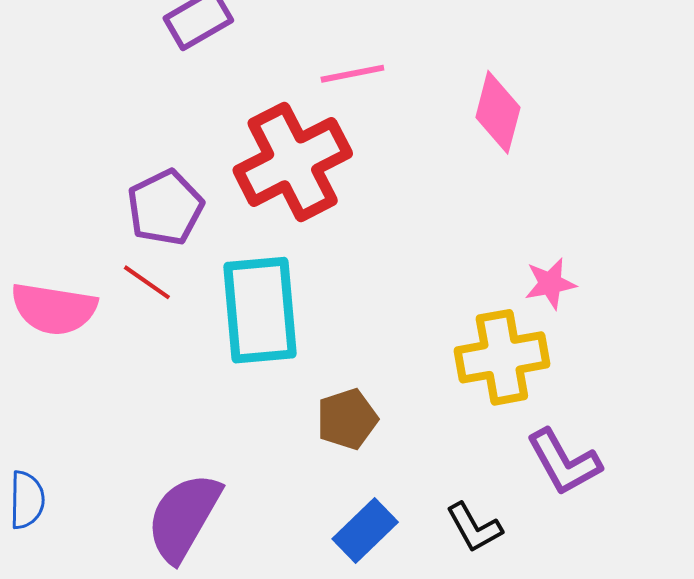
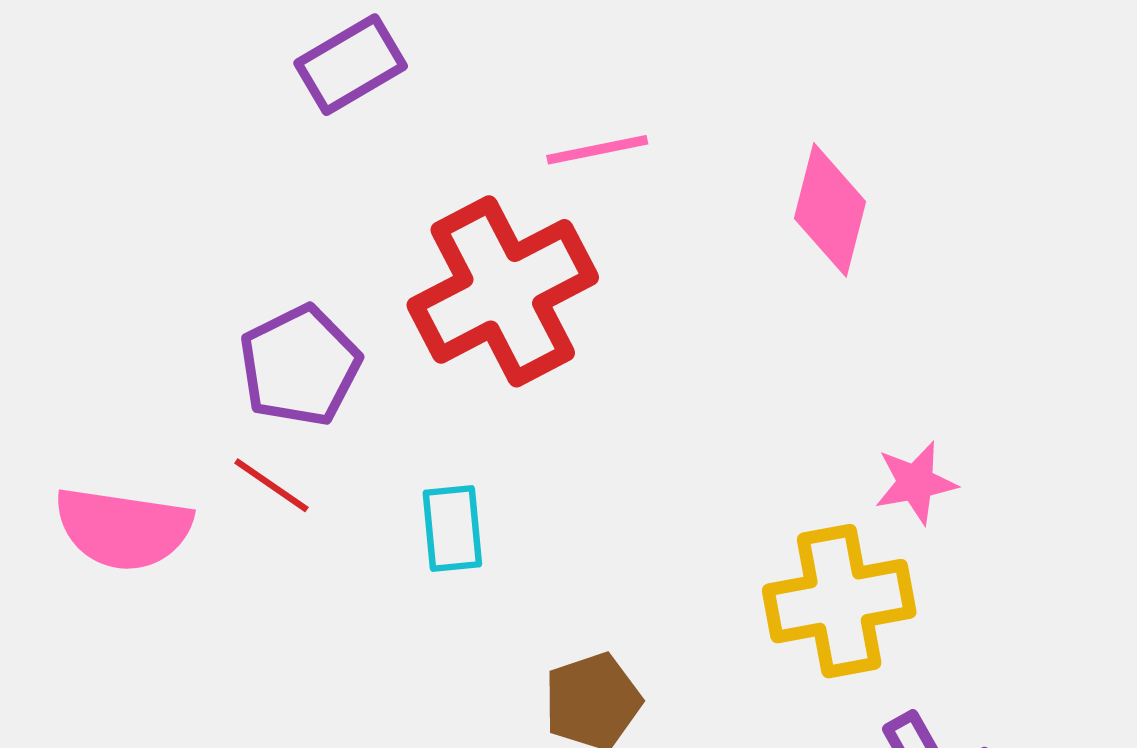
cyan rectangle: (260, 310) -> (452, 529), size x0.5

